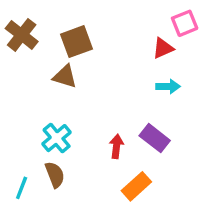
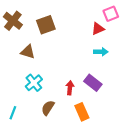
brown triangle: (65, 77) -> (28, 52), moved
brown semicircle: (55, 175) -> (48, 108), moved, turned -126
orange rectangle: (136, 186) -> (82, 112), turned -72

